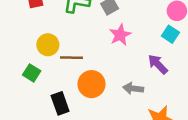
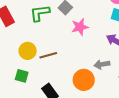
pink star: (120, 35) -> (80, 27), turned 30
orange circle: (91, 84) -> (84, 80), moved

